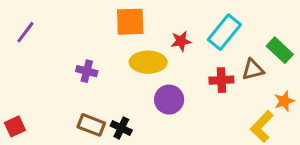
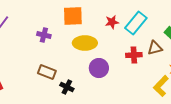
red star: (181, 41) -> (112, 22), moved
purple cross: (87, 71) -> (44, 35), moved
brown rectangle: (91, 125) -> (47, 72), moved

